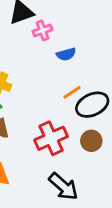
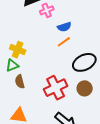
orange line: (72, 92) -> (64, 42), moved

